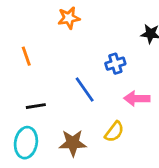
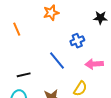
orange star: (69, 18) -> (51, 13), moved
orange line: (26, 56) -> (17, 29), moved

